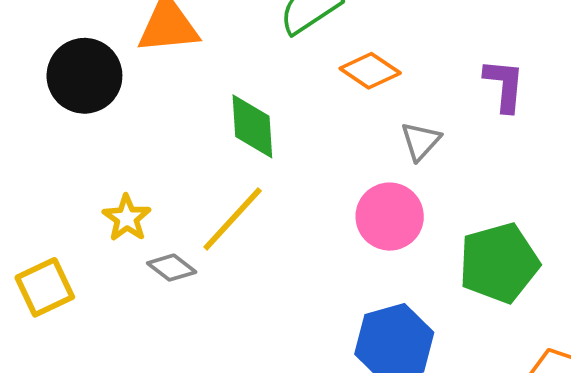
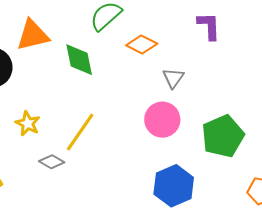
purple L-shape: (504, 85) -> (209, 26), moved
green diamond: (252, 126) -> (79, 60), moved
yellow star: (127, 218) -> (28, 124), moved

